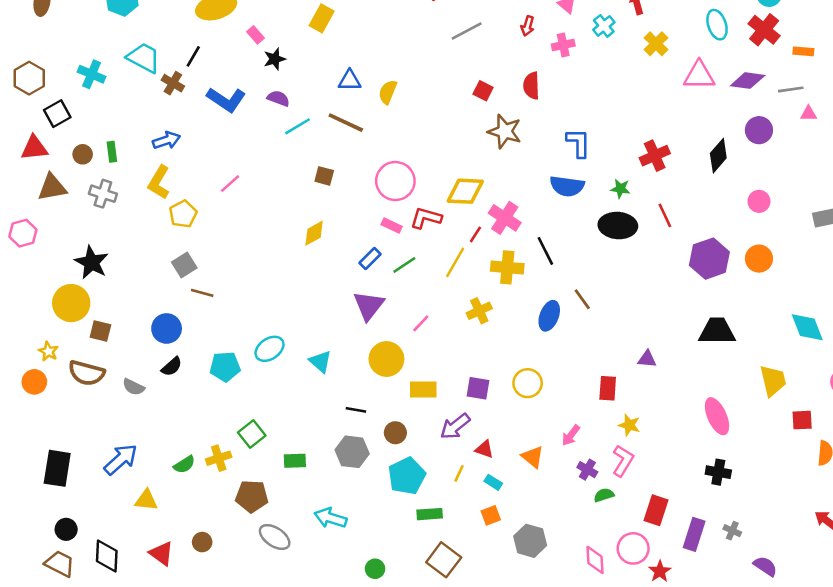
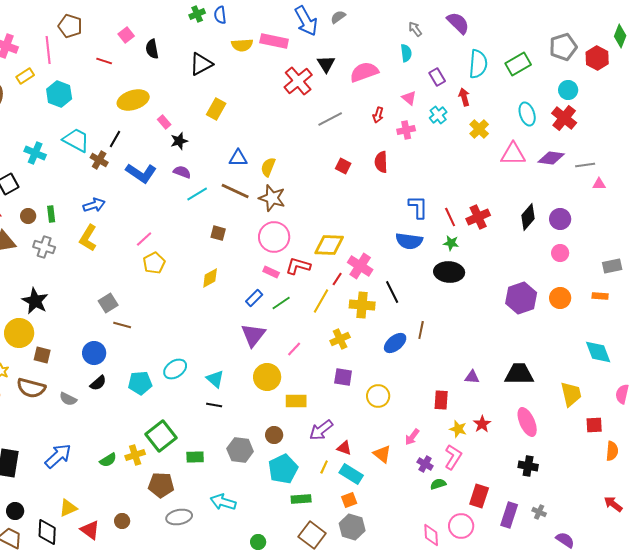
orange rectangle: (803, 51) -> (600, 296), moved
purple circle: (759, 130) -> (560, 219), moved
brown star: (505, 131) -> (272, 198), moved
yellow pentagon: (183, 214) -> (154, 263), moved
red line: (665, 215) -> (450, 217), moved
brown line: (582, 299) -> (421, 330), turned 48
blue ellipse: (549, 316) -> (395, 343), turned 30
black trapezoid: (717, 331) -> (519, 374), moved
purple square: (478, 388) -> (343, 377), moved
black line: (356, 410) -> (214, 405), moved
green square: (252, 434) -> (161, 436), size x1.4
cyan rectangle: (493, 482) -> (351, 474), size x1.6
yellow triangle: (146, 500) -> (68, 508), moved, turned -30
gray ellipse: (275, 537) -> (179, 517), turned -45
gray hexagon: (530, 541) -> (352, 527), moved
red star: (660, 571) -> (482, 424), moved

